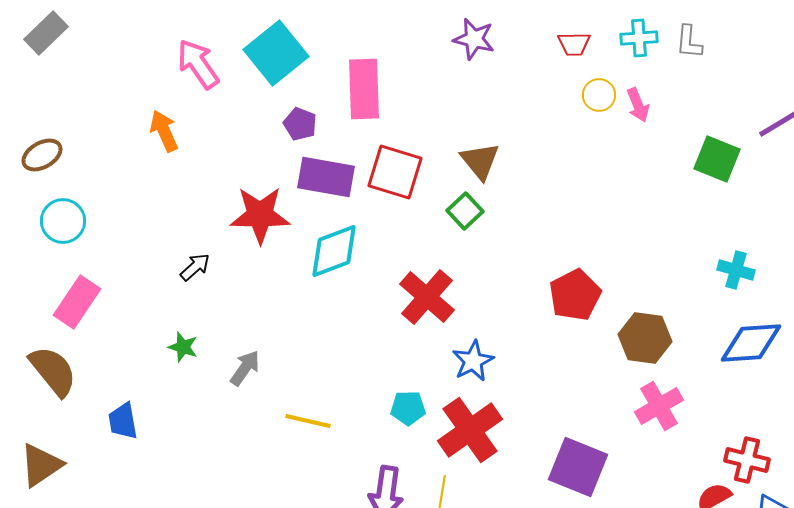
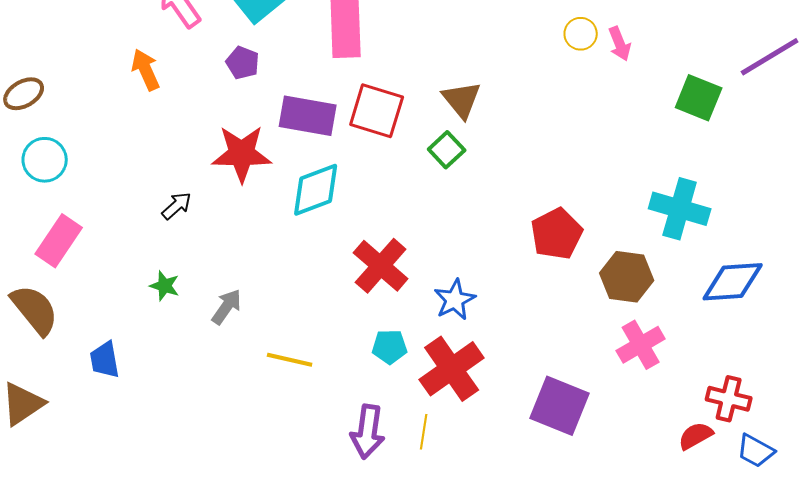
purple pentagon: (300, 124) -> (243, 63), moved
cyan cross: (736, 270) -> (680, 209), moved, size x1.6
red cross: (427, 297) -> (381, 266), moved

